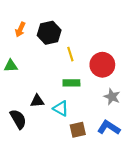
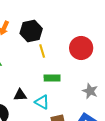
yellow line: (70, 54) -> (42, 51), moved
red circle: (102, 65) -> (81, 48), moved

